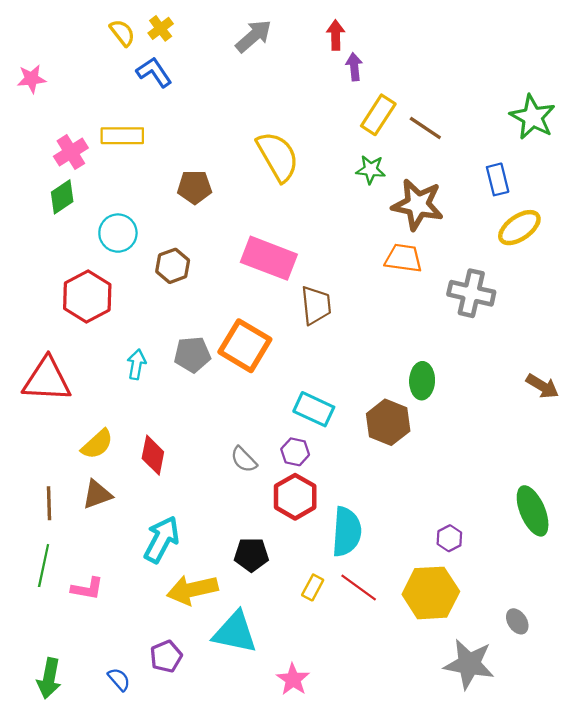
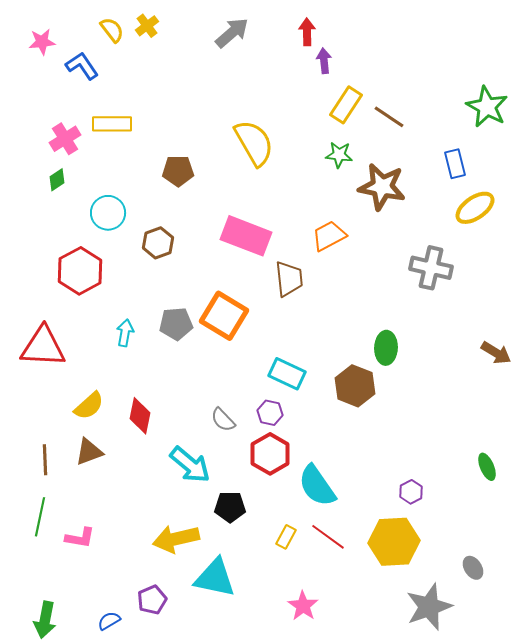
blue L-shape: (154, 72) -> (82, 66), moved
pink star: (32, 79) -> (42, 42), moved
green diamond: (62, 197) -> (57, 180), size x0.7
orange trapezoid: (403, 258) -> (329, 236), moved, turned -36
green ellipse: (533, 511) -> (487, 467), size x0.6
cyan semicircle: (347, 532) -> (317, 486), turned 141
cyan arrow: (162, 539) -> (190, 465), moved, turned 102
gray star: (469, 664) -> (429, 607), turned -30
blue semicircle: (119, 679) -> (109, 621), turned -80
pink star: (293, 679) -> (303, 606), moved

